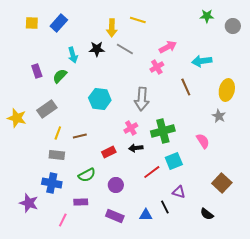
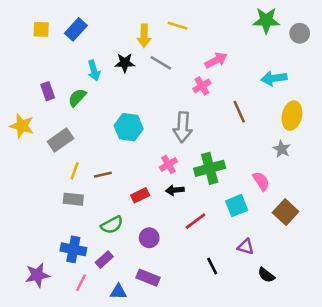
green star: (207, 16) -> (266, 20), size x1.5
cyan arrow: (202, 61) -> (274, 78), moved
yellow star: (17, 118) -> (22, 126), moved
cyan square: (174, 161) -> (237, 206), moved
blue cross: (52, 183) -> (73, 249), moved
brown square: (222, 183) -> (286, 212), moved
purple triangle: (179, 192) -> (246, 247), moved
purple rectangle: (81, 202) -> (104, 260), turned -40
purple star: (29, 203) -> (37, 275), moved, turned -30
blue triangle: (146, 215) -> (118, 292), moved

